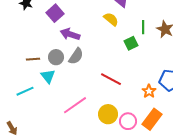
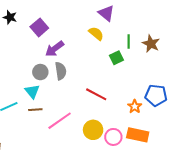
purple arrow: (70, 34) -> (55, 49), turned -54
gray semicircle: (76, 56) -> (61, 71), turned -42
brown line: (33, 59) -> (35, 110), moved
orange rectangle: (152, 119) -> (138, 135), turned 65

